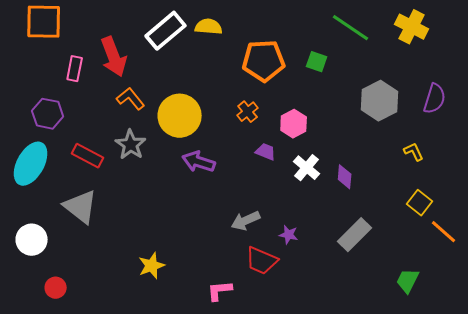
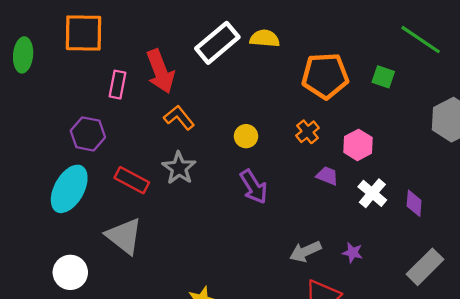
yellow circle: (180, 116) -> (246, 136), moved, size x0.5
purple arrow: (199, 162) -> (254, 187), turned -140
purple star: (289, 235) -> (353, 253), moved

